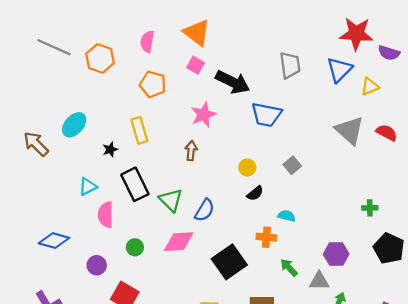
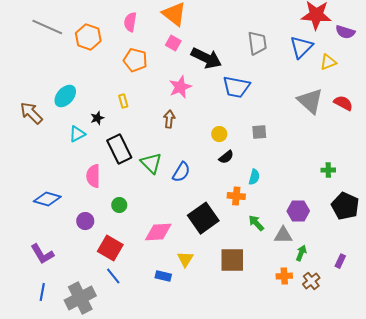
yellow rectangle: (139, 130) -> (123, 101), size x0.6
gray square: (292, 165) -> (259, 132), turned 35
cyan triangle: (88, 187) -> (77, 134), moved
cyan semicircle: (287, 216) -> (254, 177), turned 91
pink diamond: (179, 242) -> (158, 232), moved

